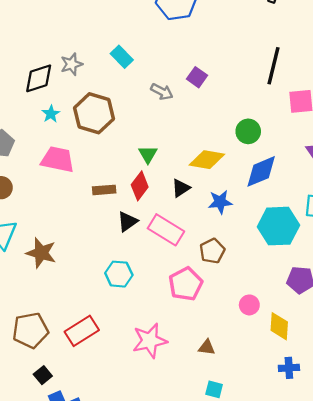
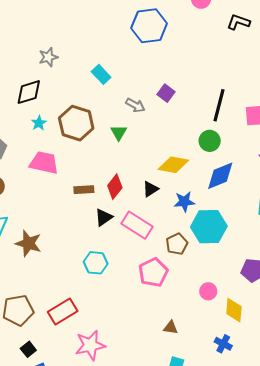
gray star: (72, 64) -> (48, 57), moved
black line: (273, 66) -> (219, 105), moved
green triangle: (148, 154) -> (119, 133), moved
cyan hexagon: (278, 226) -> (209, 227), moved
pink star: (150, 341) -> (90, 345), moved
blue cross: (289, 368) -> (223, 344), moved, turned 30

